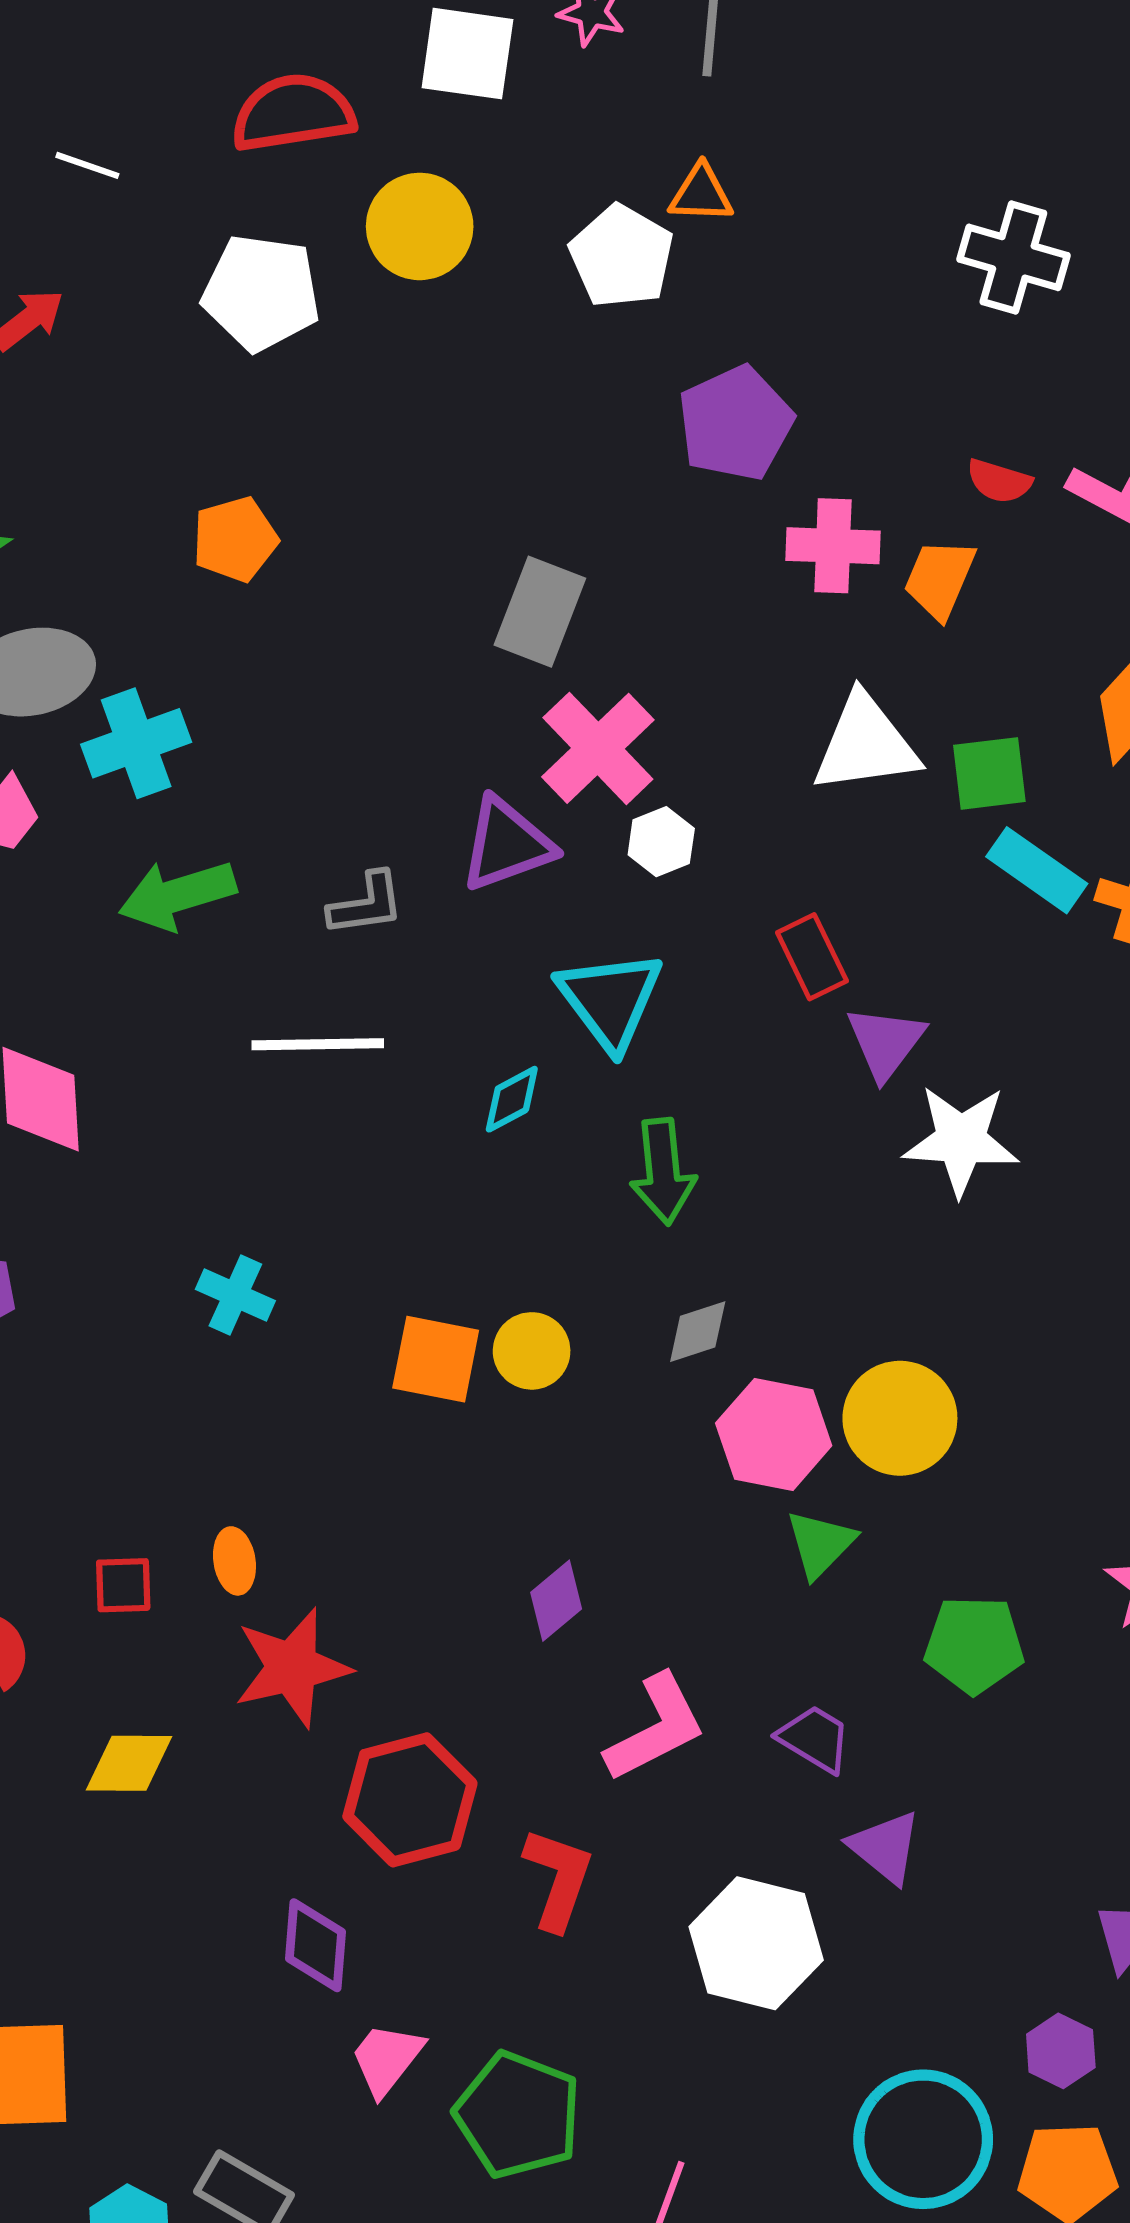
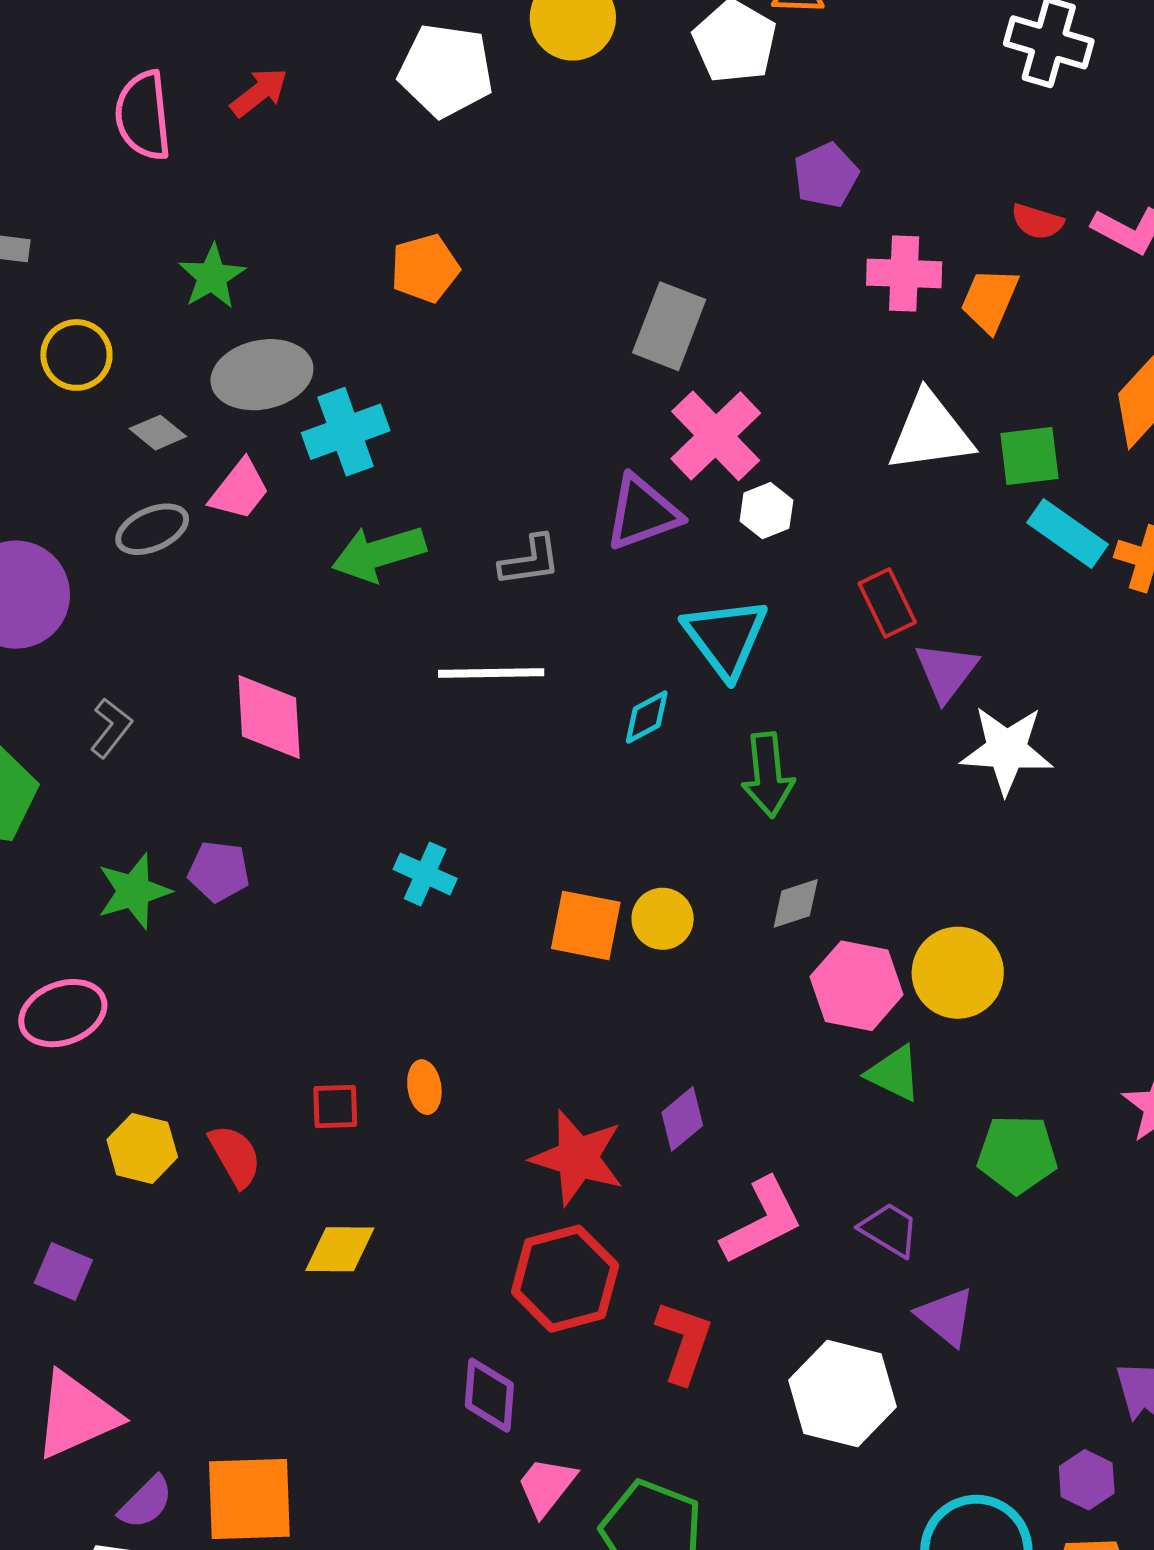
purple pentagon: (735, 423) -> (826, 175), size x0.7
green triangle: (820, 1544) -> (894, 1073), turned -48
red star: (292, 1668) -> (578, 1158), moved, turned 30

